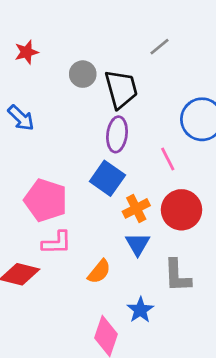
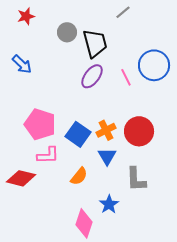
purple ellipse: (117, 134) -> (92, 76), turned 30
pink line: (168, 159) -> (126, 77), moved
blue square: (107, 178) -> (78, 134), moved

